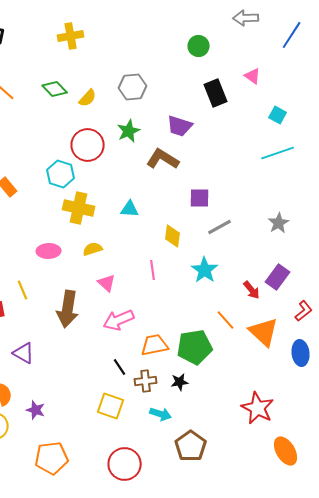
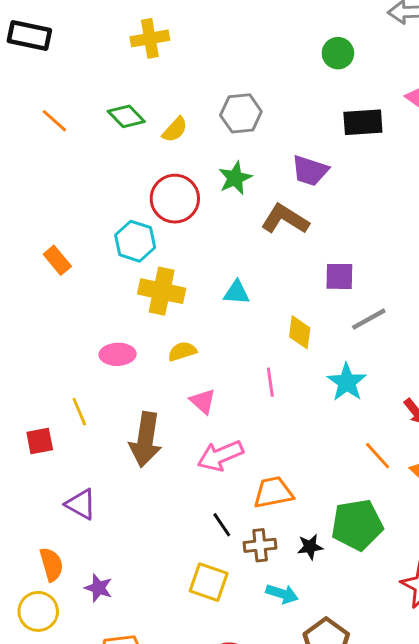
black rectangle: (216, 93) -> (363, 122), turned -72
green pentagon: (195, 347) -> (357, 525), moved

